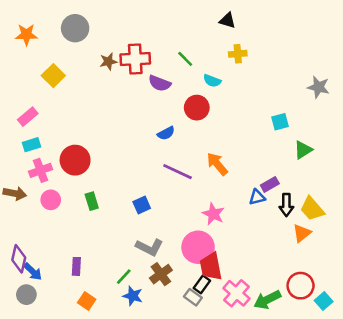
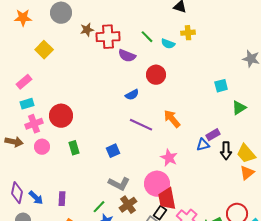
brown star: (108, 61) -> (87, 30), moved
cyan semicircle: (212, 81) -> (168, 44), moved
orange triangle: (302, 233) -> (247, 173), moved
blue arrow: (33, 272) -> (36, 198), moved

